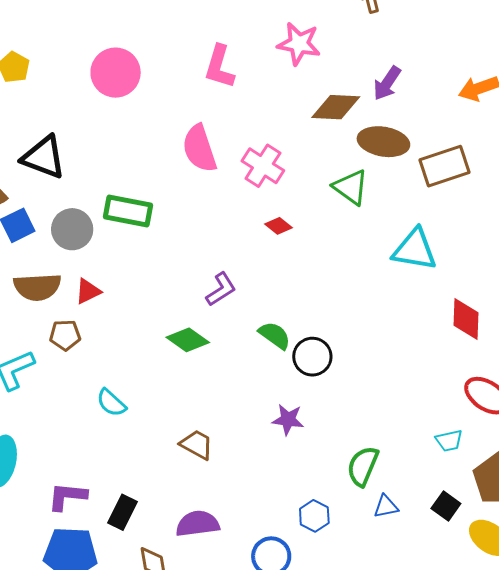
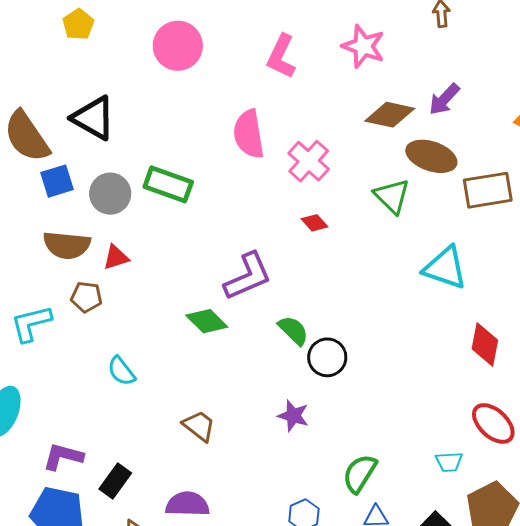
purple L-shape: (221, 289) -> (248, 276), size x1.5

